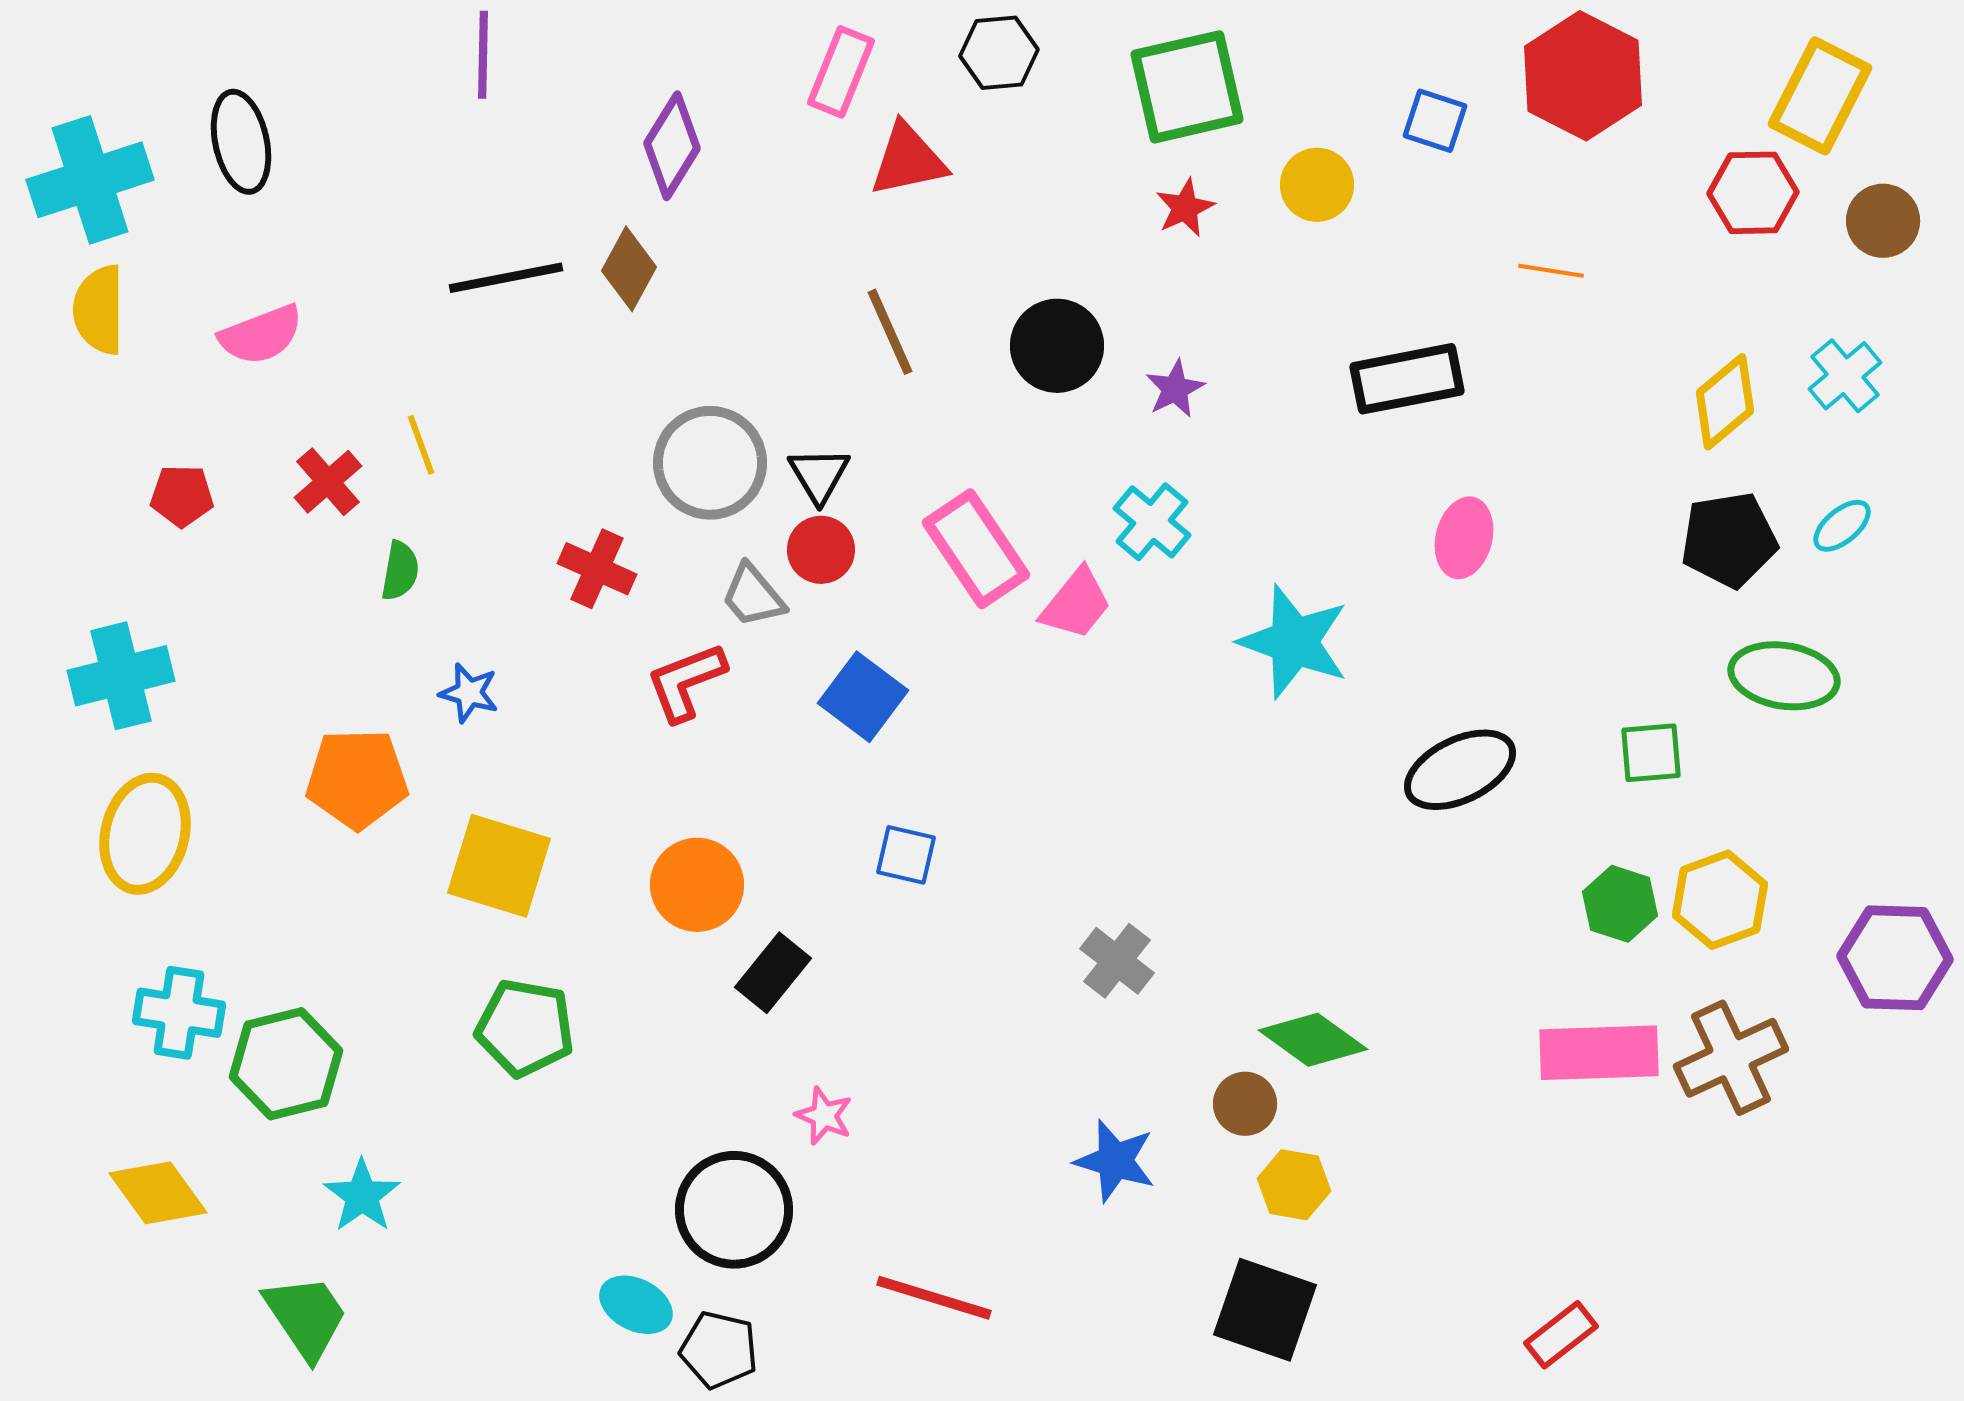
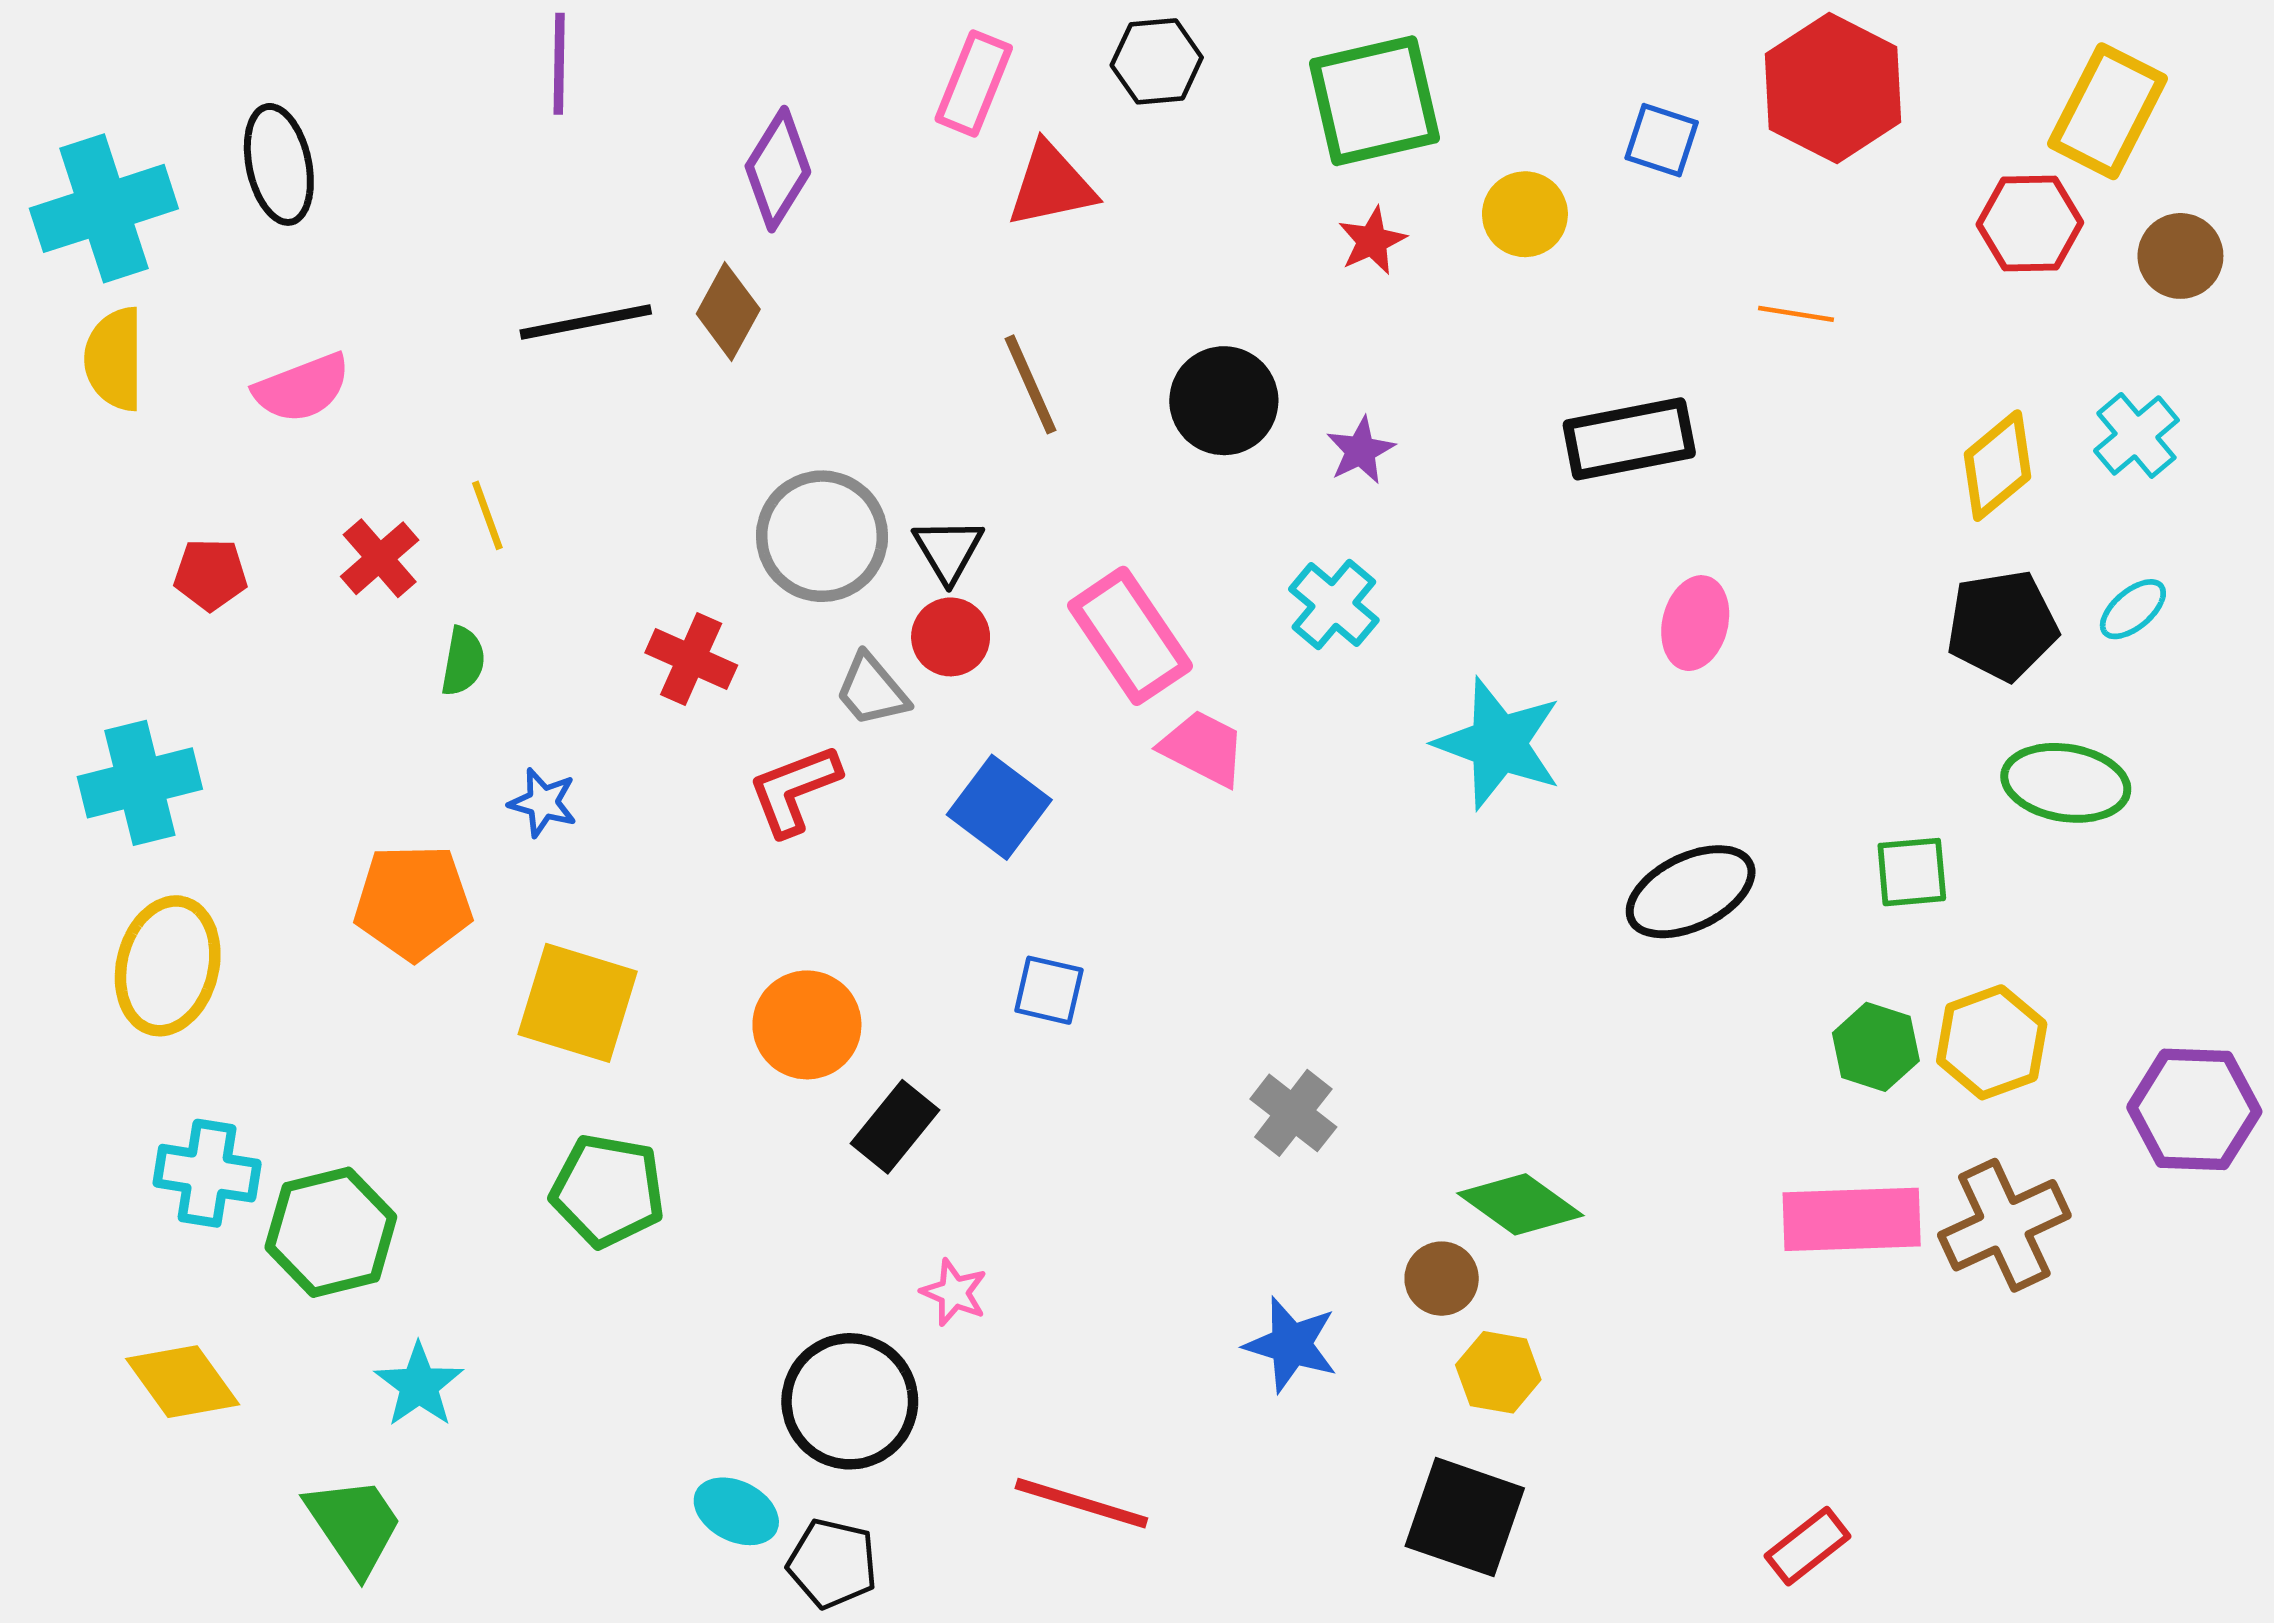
pink trapezoid: (1076, 604) -> (1203, 748), moved, turned -102

